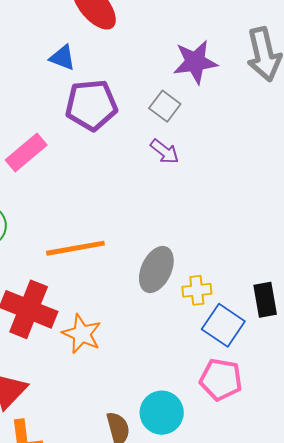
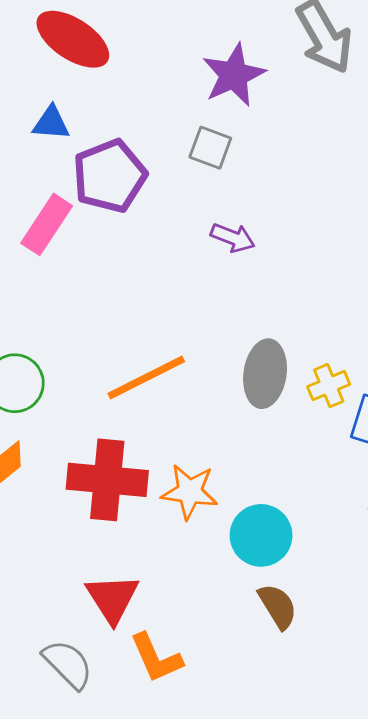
purple arrow: (165, 152) -> (233, 238), moved
pink rectangle: (26, 153) -> (47, 224), moved
cyan circle: (162, 413) -> (261, 535), moved

